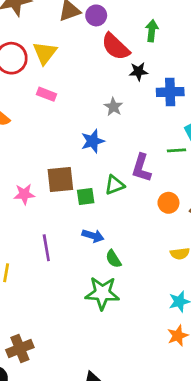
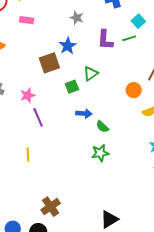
purple L-shape: (141, 168) -> (105, 40), moved
brown square: (60, 180) -> (49, 63), moved
orange circle: (168, 203) -> (134, 90), moved
purple line: (46, 248) -> (38, 117), moved
green star: (102, 293) -> (100, 153), size x0.7

